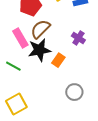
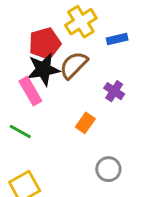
brown semicircle: (40, 29) -> (74, 65), moved
black star: (39, 50) -> (43, 69), moved

